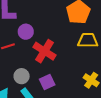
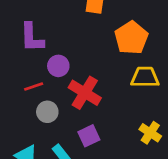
gray circle: (22, 76) -> (47, 112), moved

